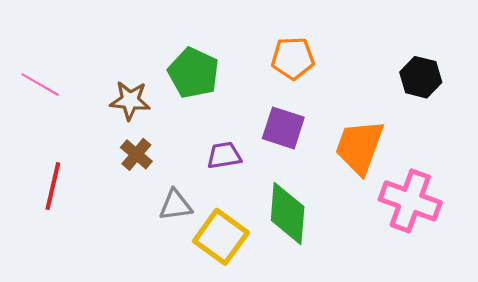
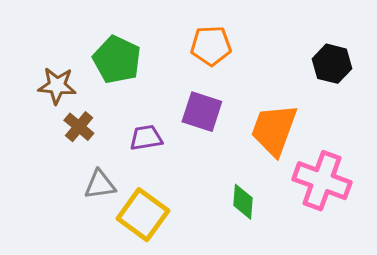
brown cross: (136, 154) -> (79, 127), moved
green diamond: (288, 214) -> (243, 202), moved, size x0.6

